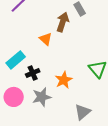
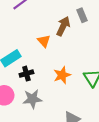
orange star: (64, 80) -> (62, 75), moved

